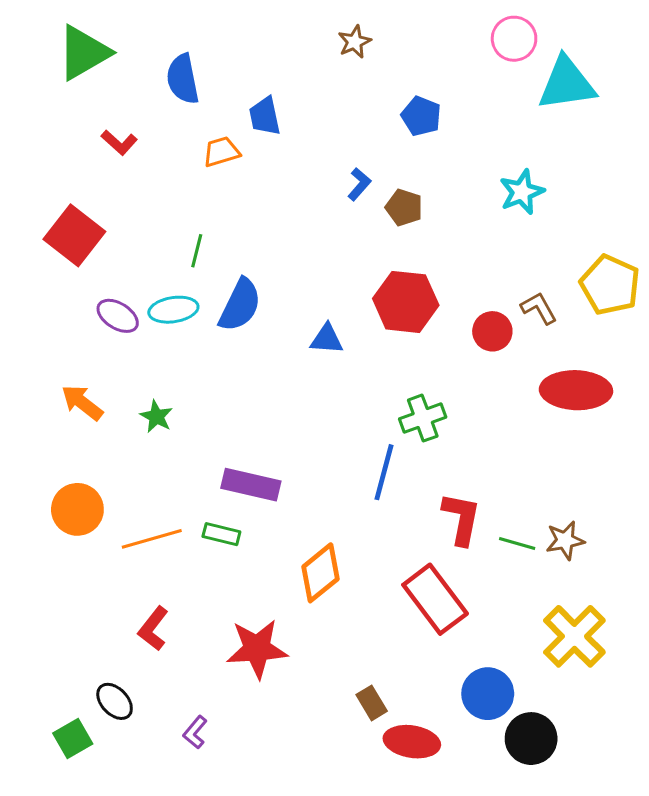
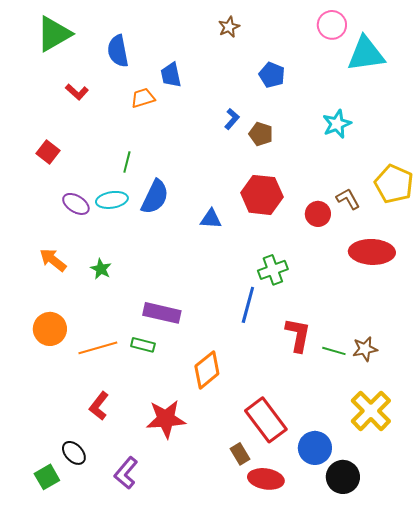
red square: (74, 235) -> (48, 152), size x0.6
red rectangle: (435, 599) -> (266, 420), moved
purple L-shape: (195, 732) -> (126, 473), size x1.5

